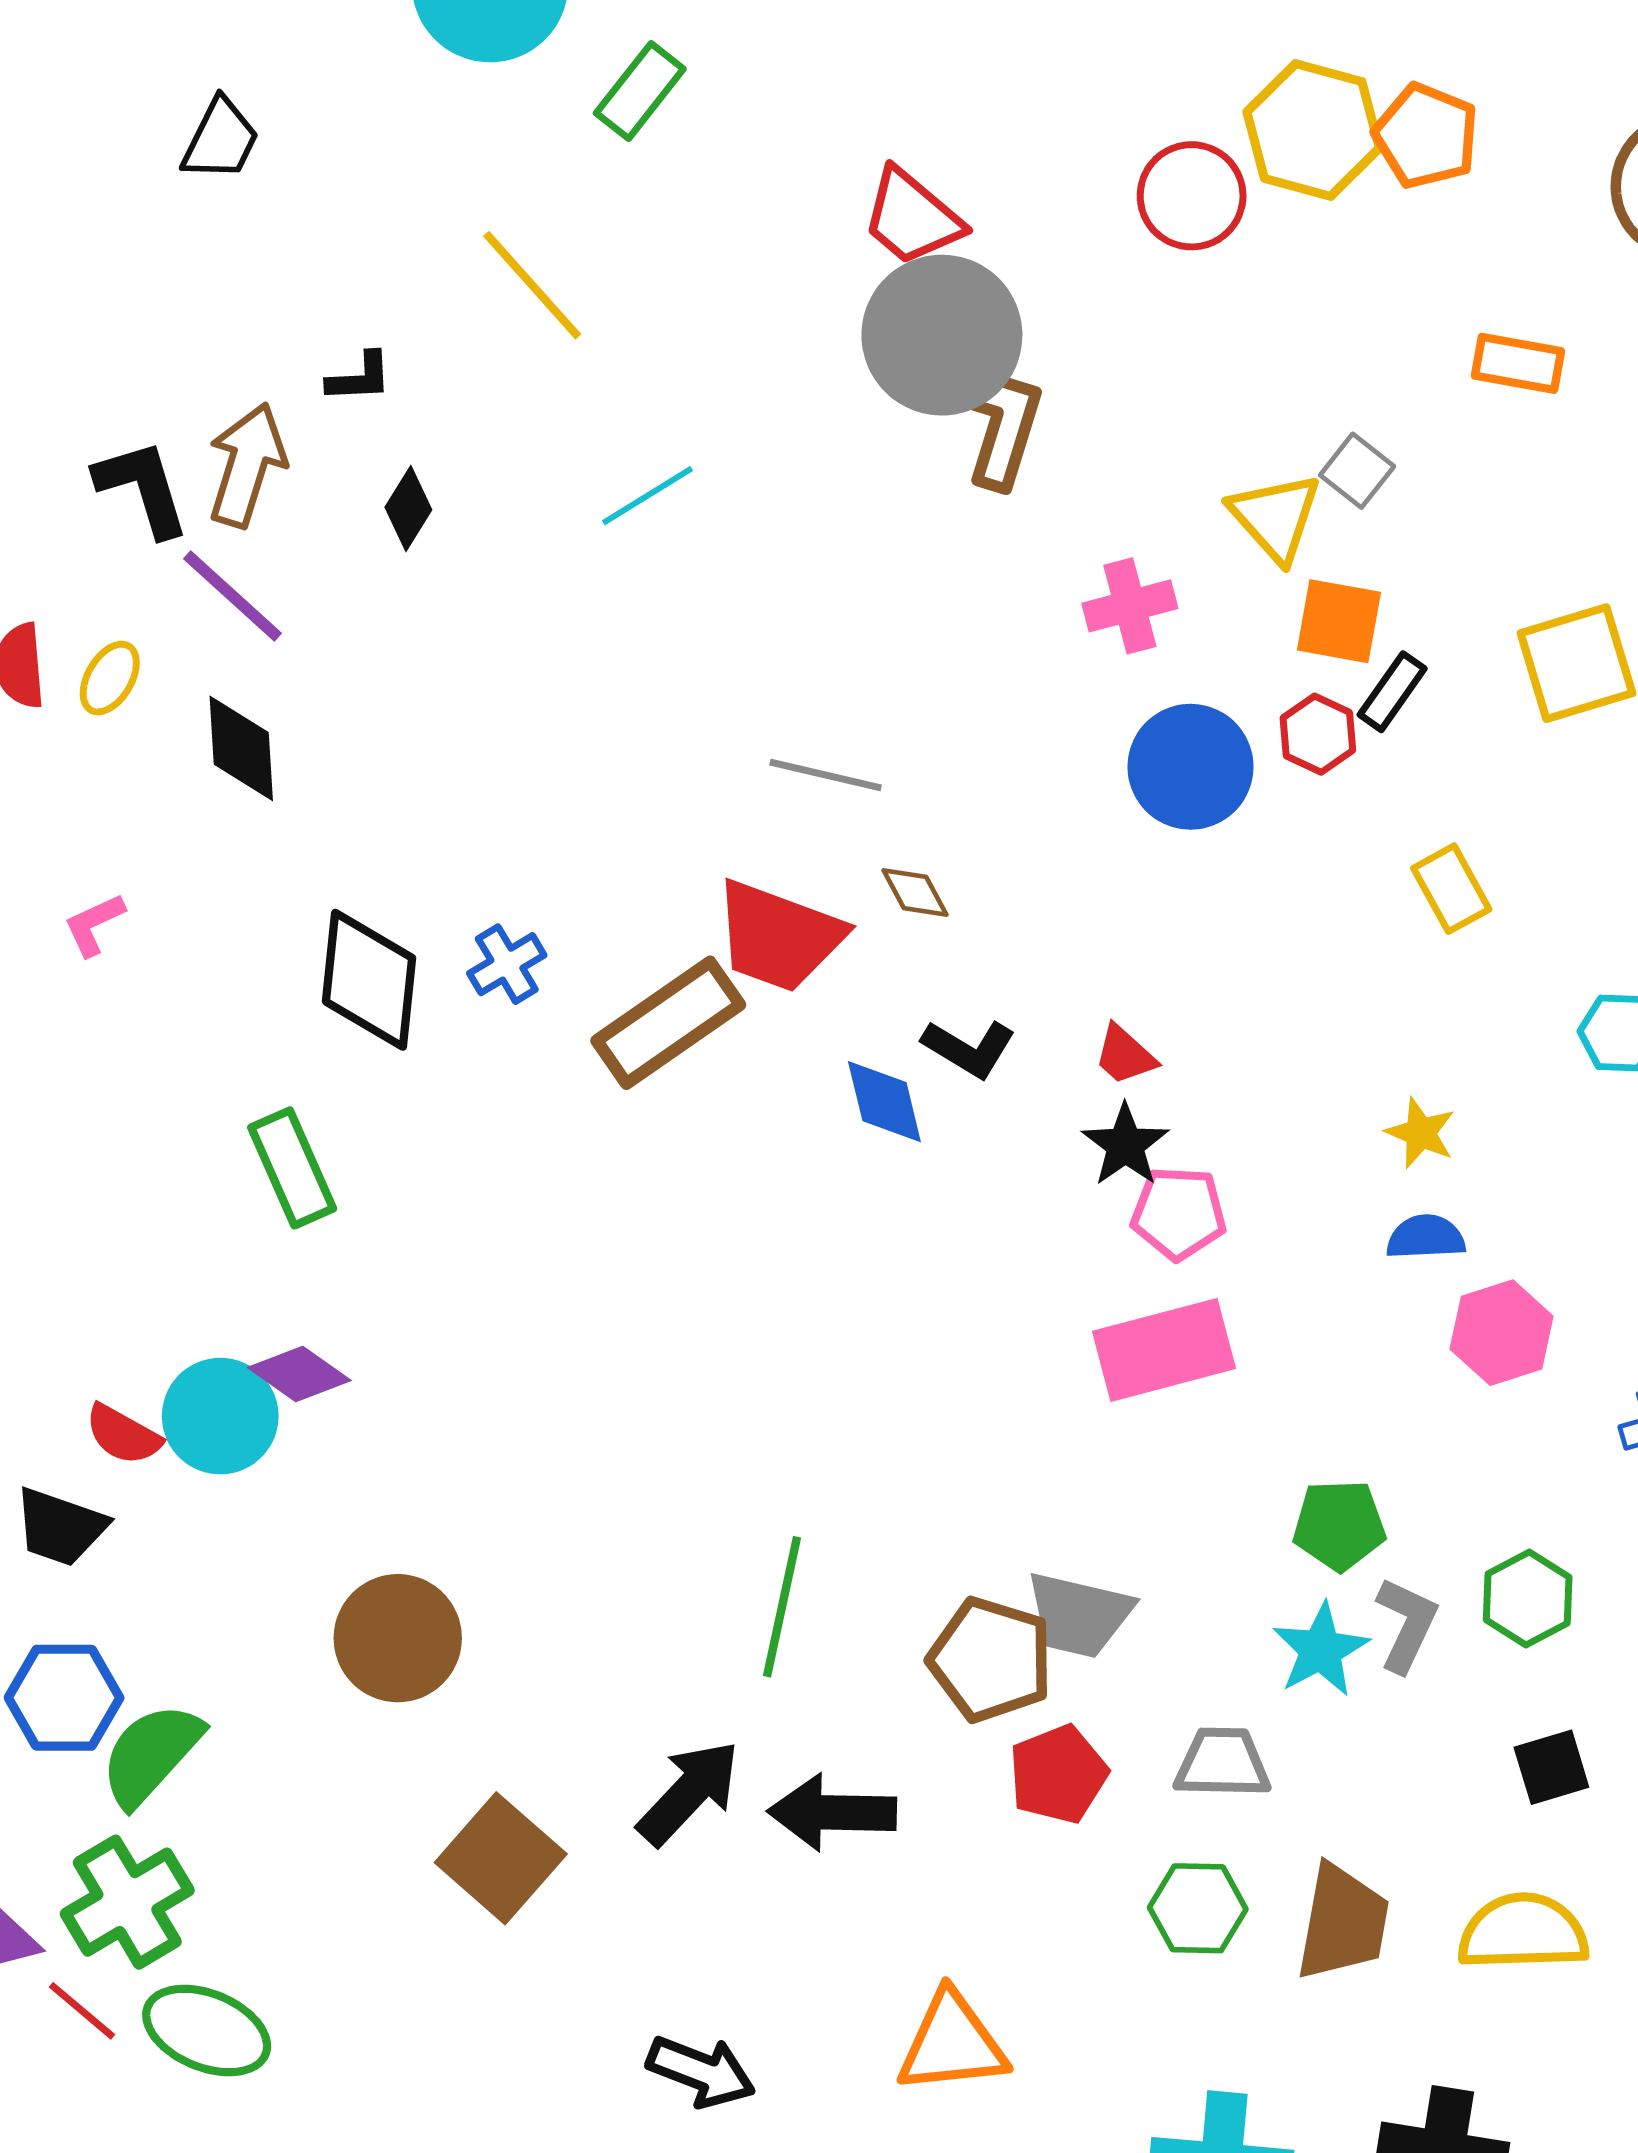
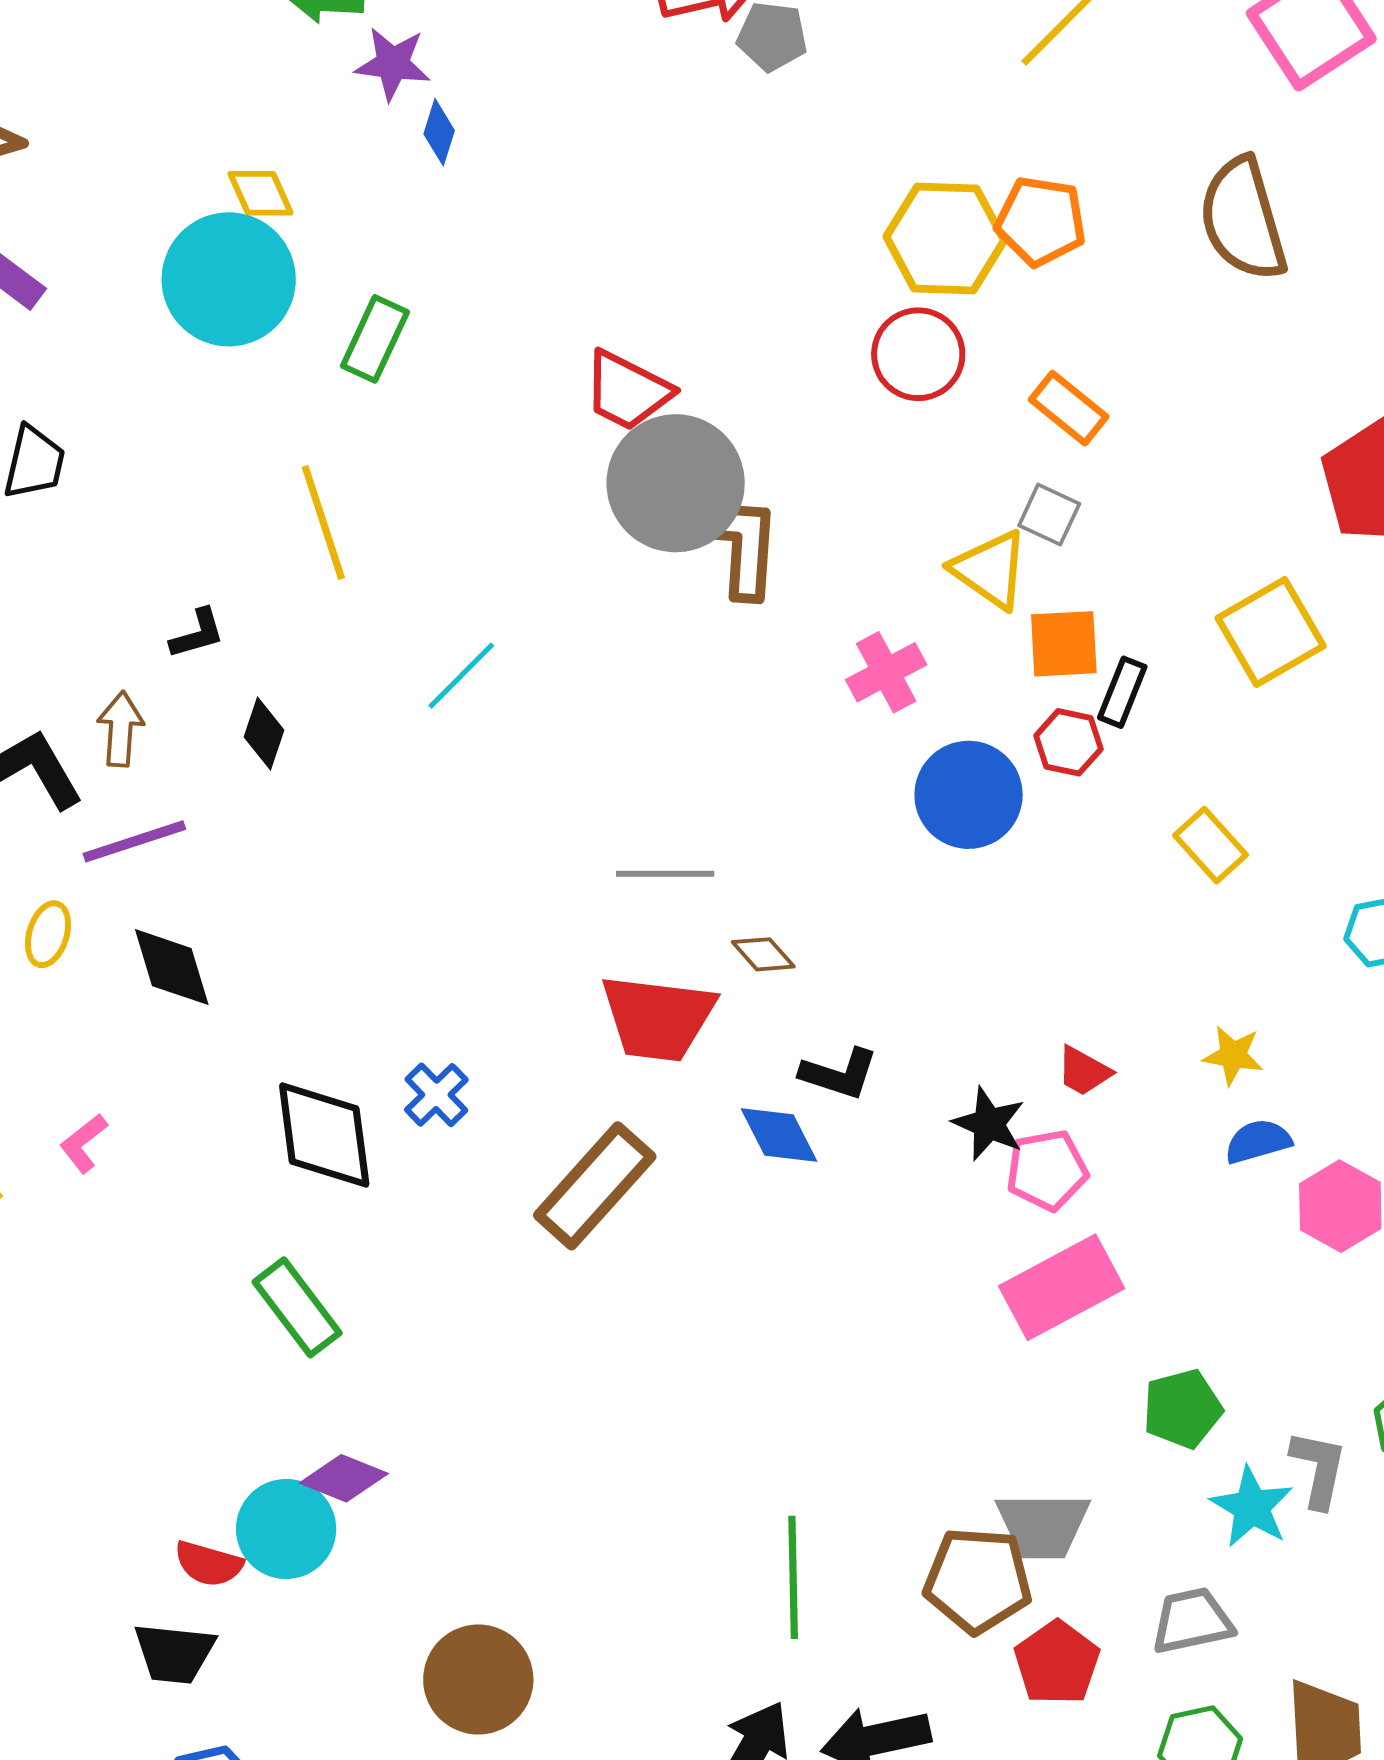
red circle: (1192, 196) -> (918, 354), moved
yellow line: (532, 285) -> (323, 522), turned 37
orange rectangle: (1518, 363) -> (1069, 408), moved, turned 42
brown arrow: (247, 465) -> (120, 729), size x0.7
purple line: (233, 596) -> (134, 841), turned -47
brown rectangle: (668, 1023) -> (595, 1186), moved
red trapezoid: (1125, 1055) -> (1084, 1071), moved
green pentagon: (1339, 1525) -> (1182, 1409), moved

